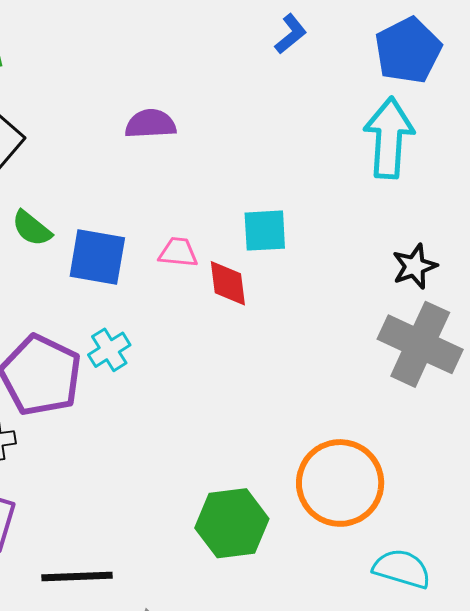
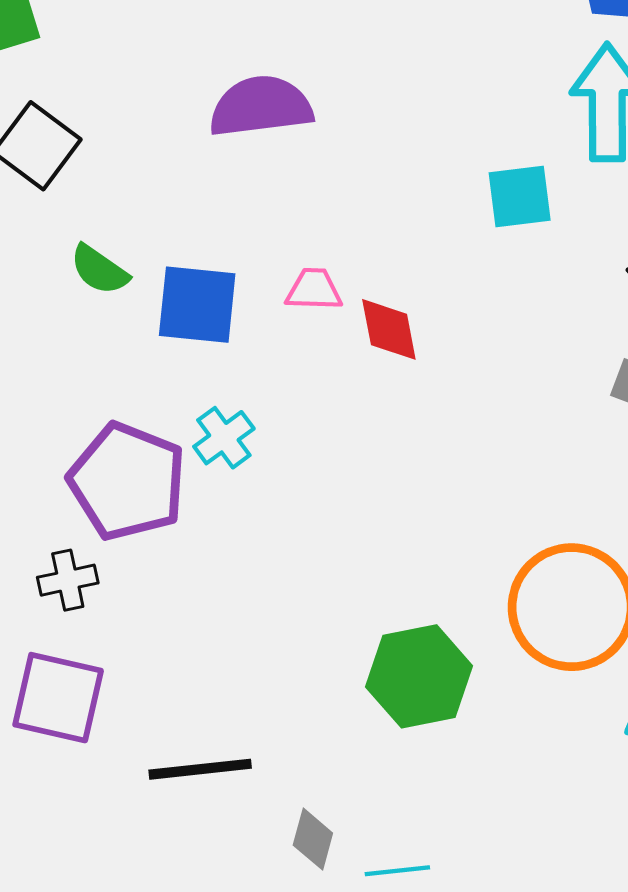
purple semicircle: (151, 124) -> (261, 106), size x1.4
cyan square: (265, 231) -> (520, 197), moved

